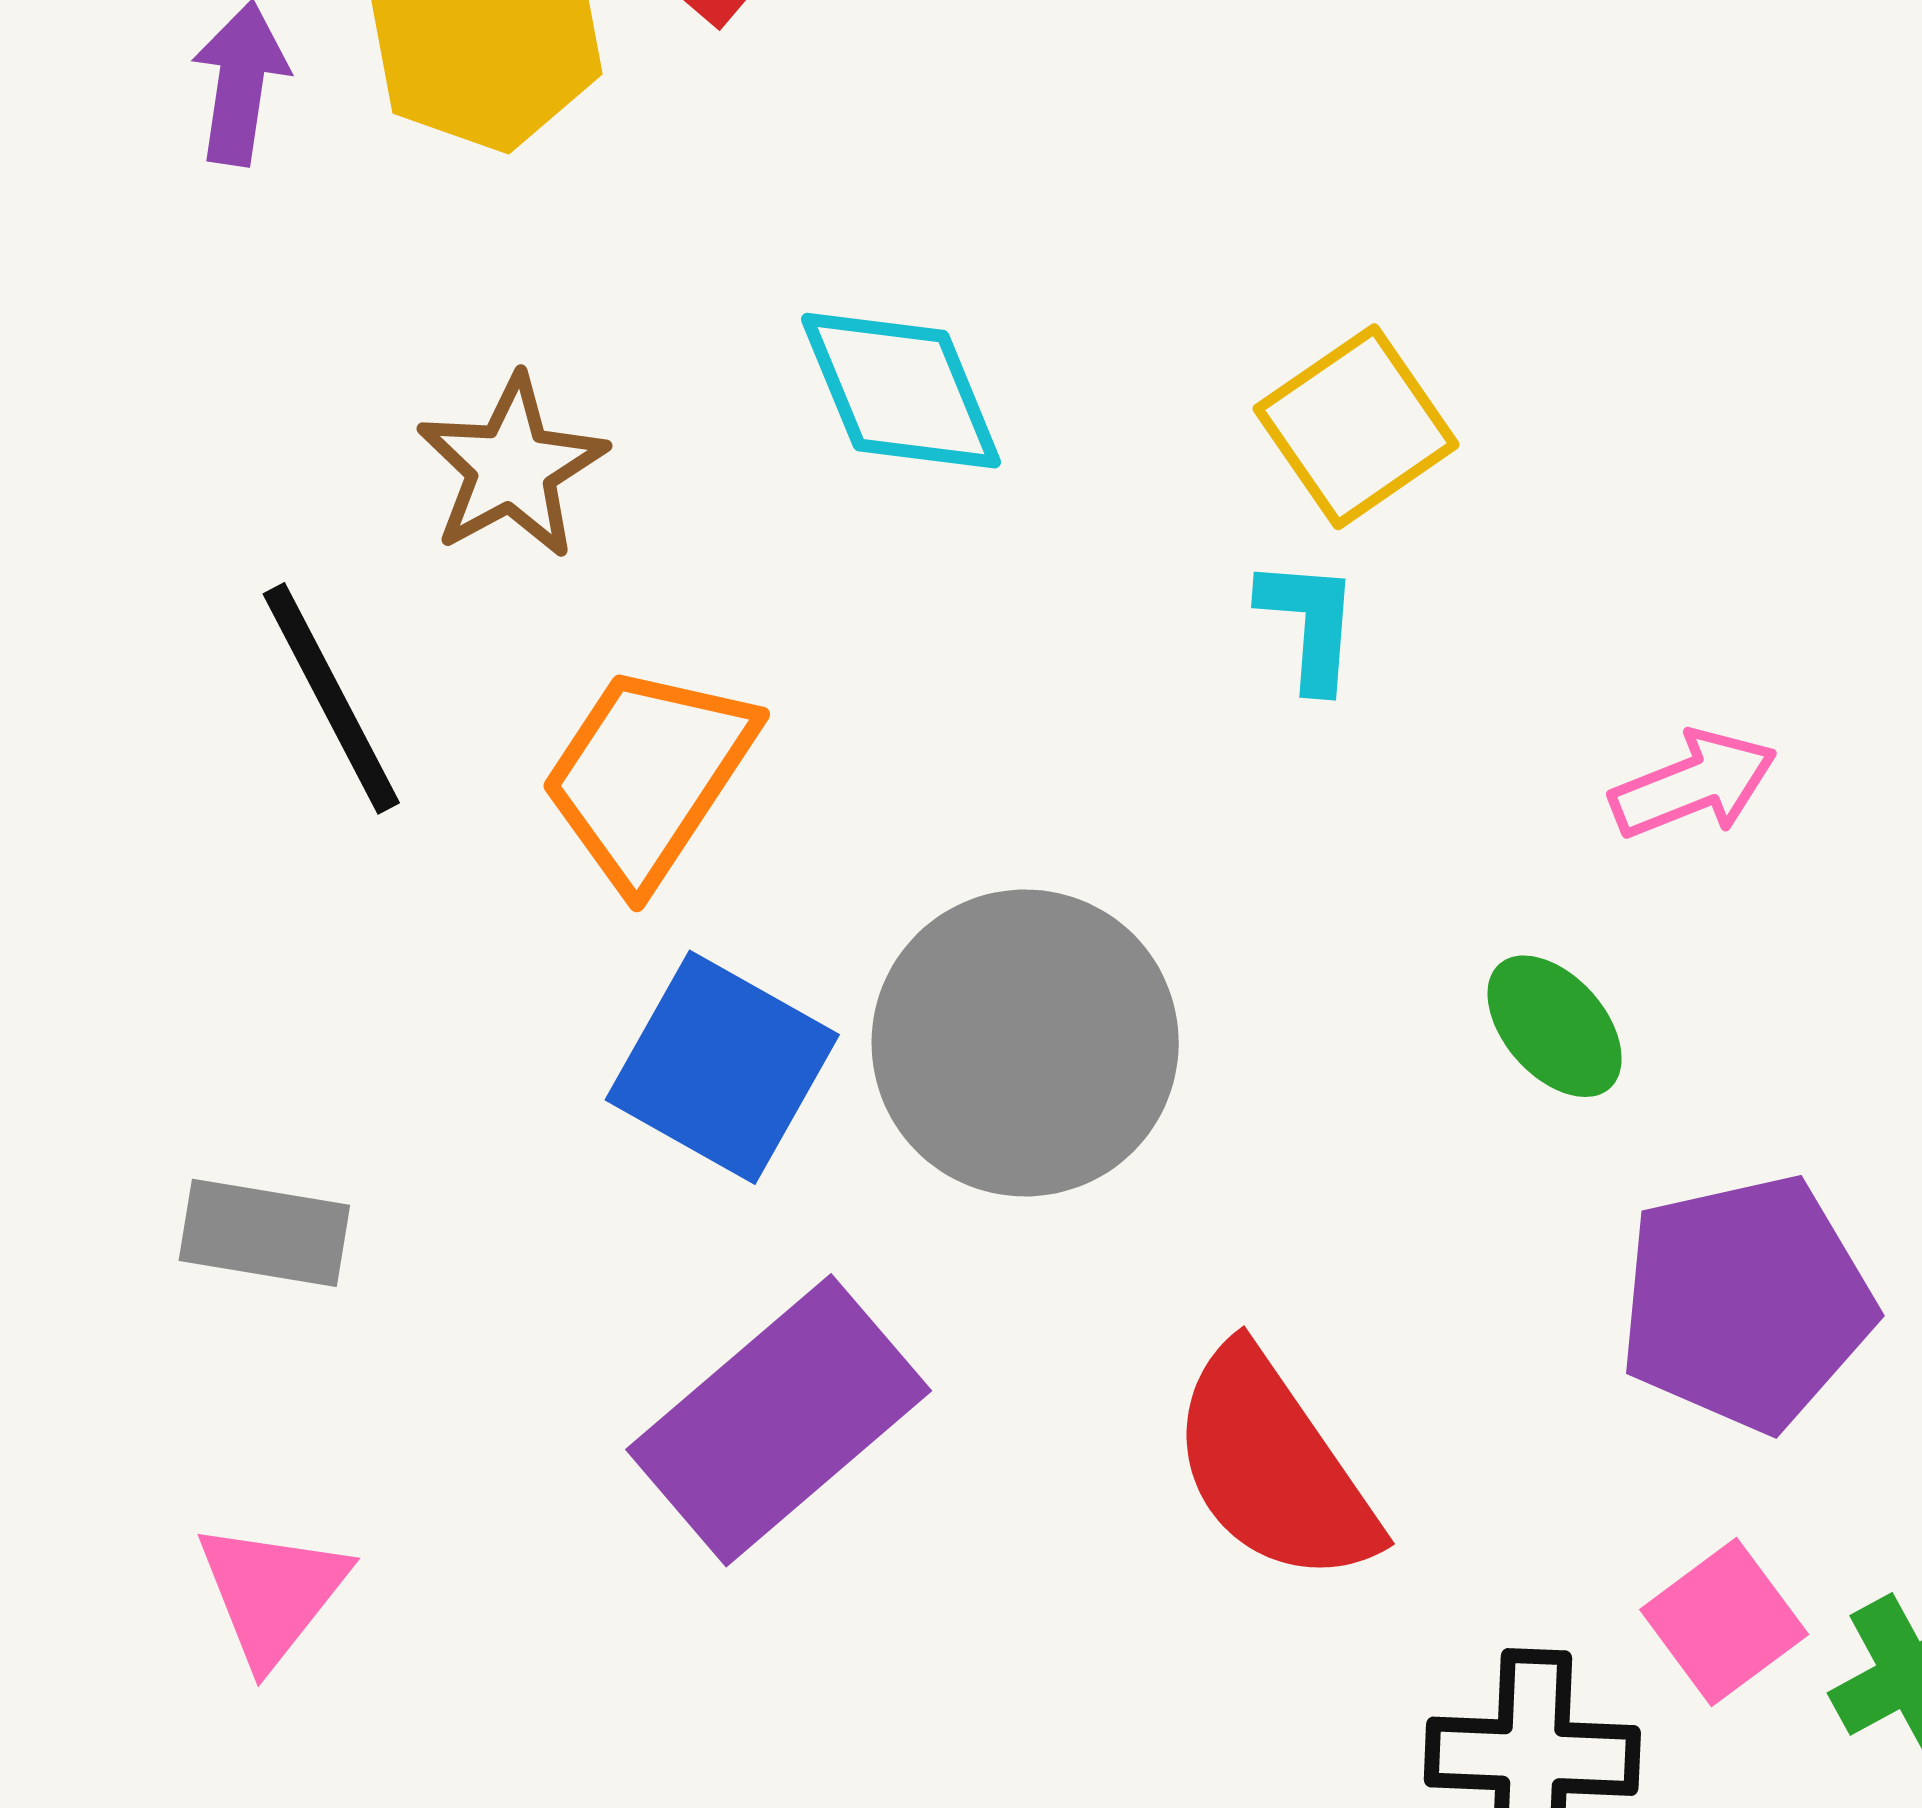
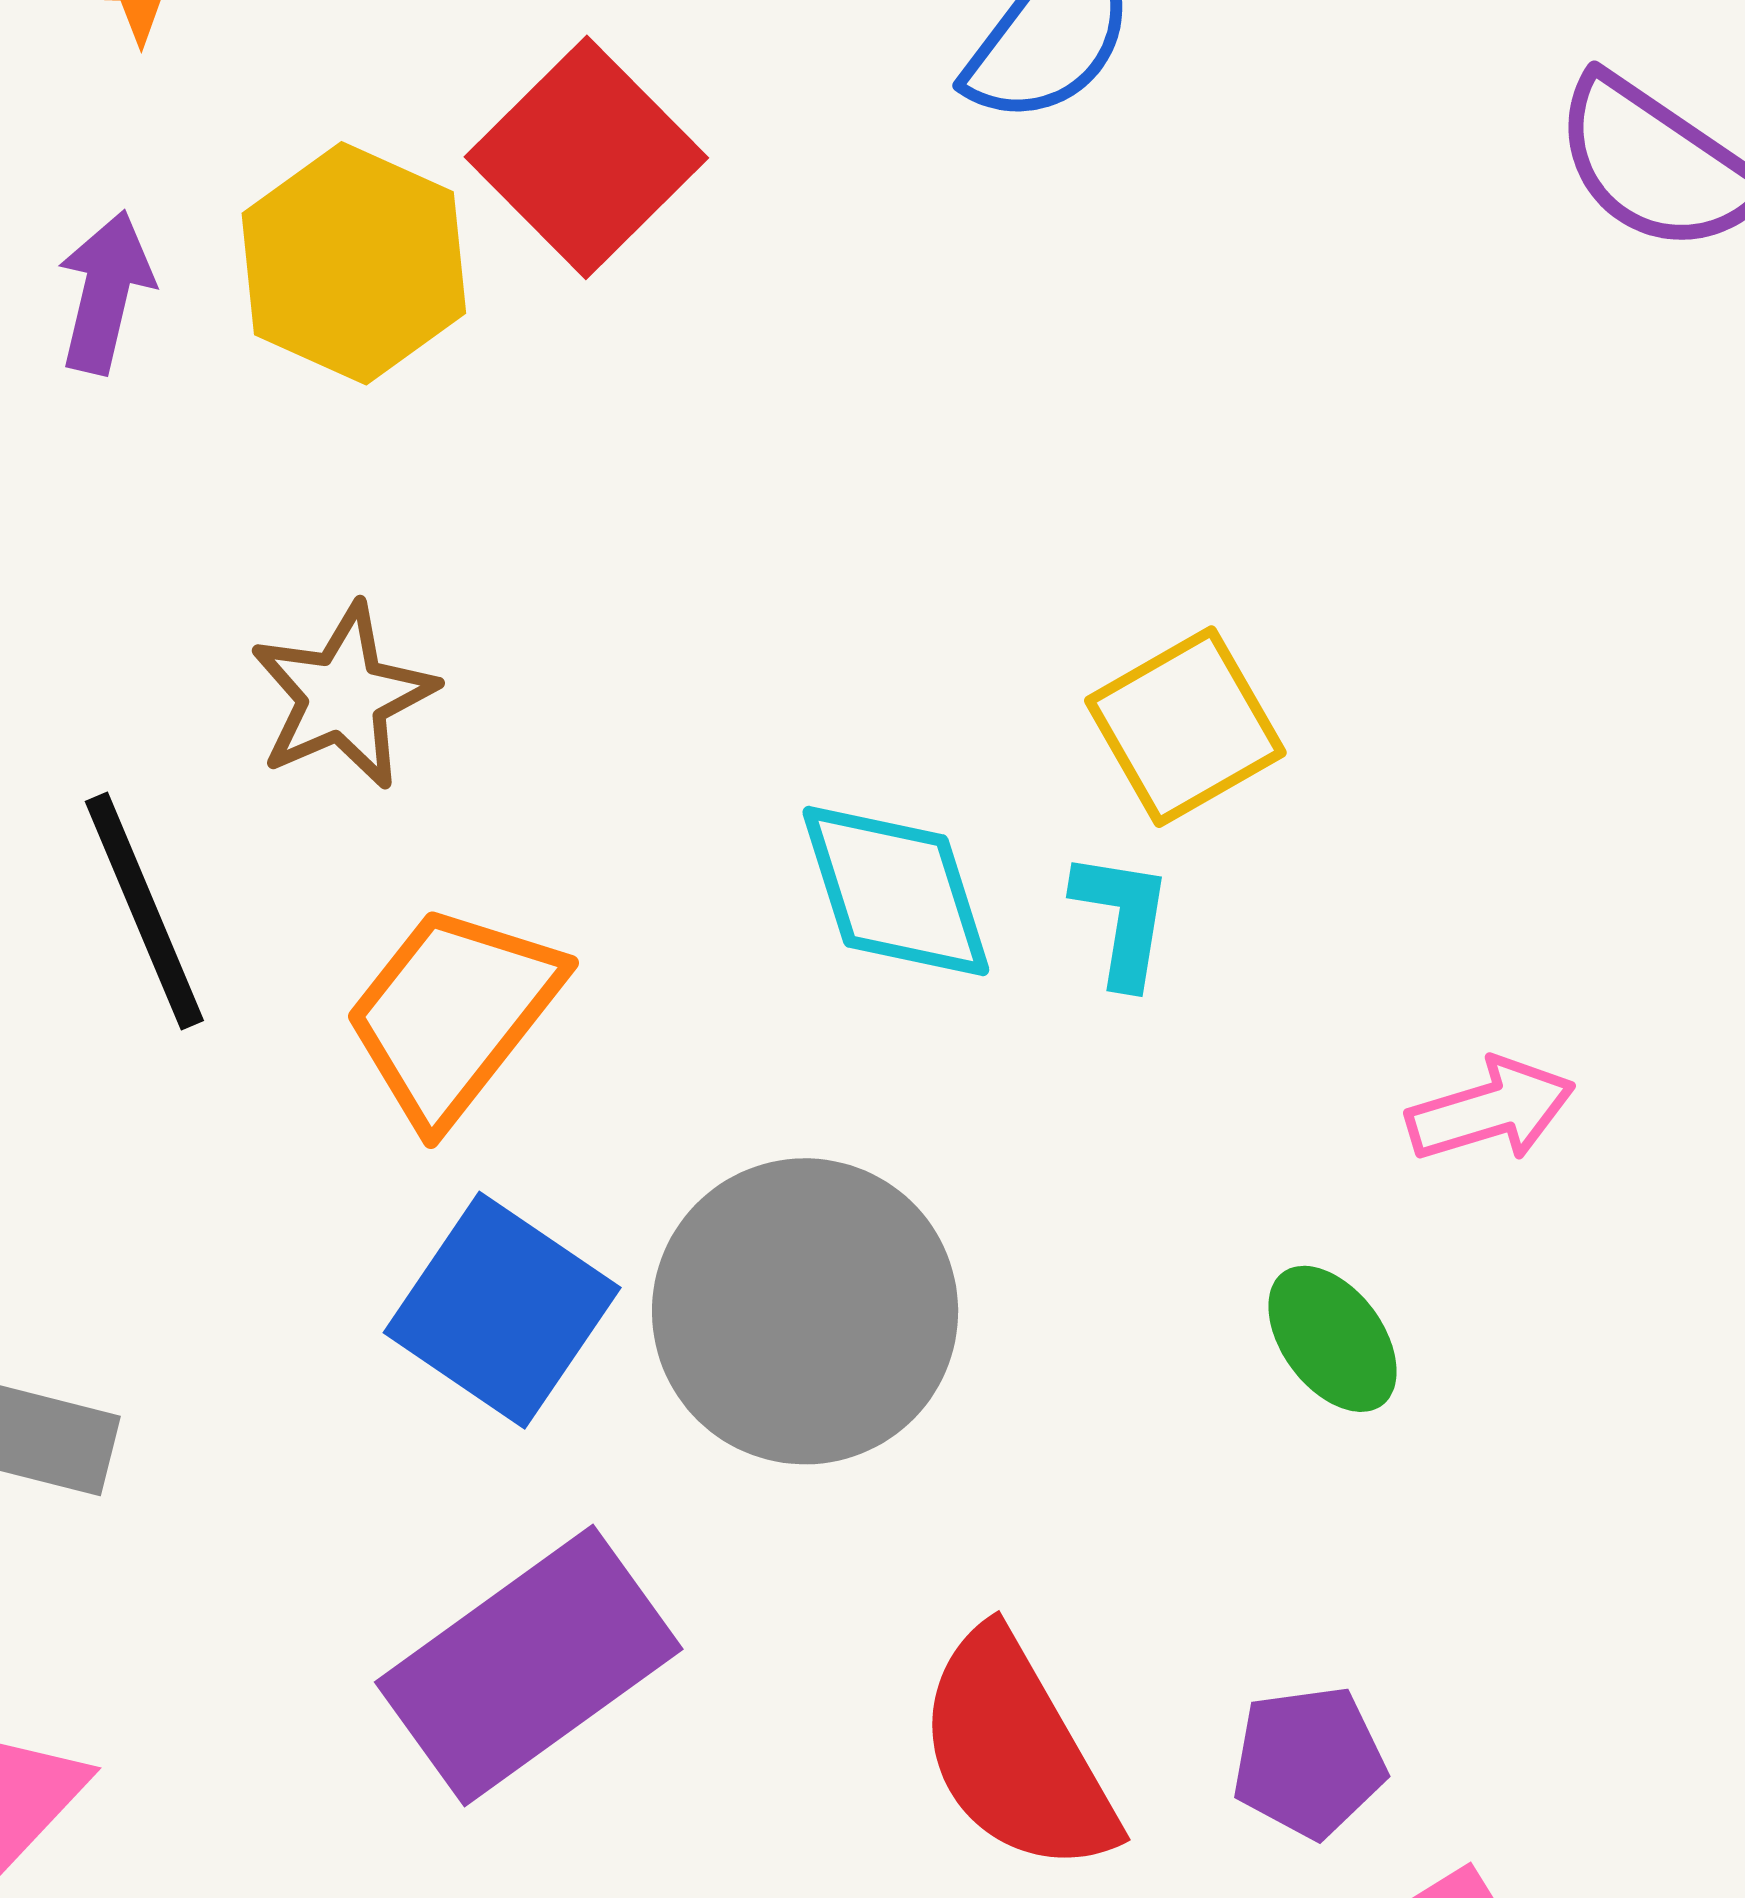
cyan diamond: (901, 391) -> (896, 891), moved
purple pentagon: (1746, 1303) -> (1309, 1762), moved, size x0.6

